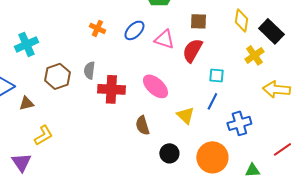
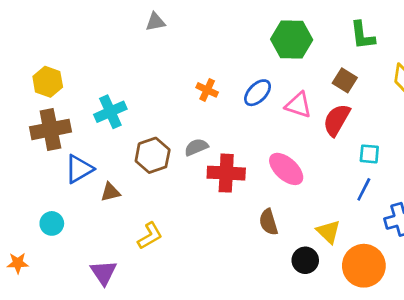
brown square: (198, 21) -> (345, 80), turned 30
gray semicircle: (89, 70) -> (196, 147), turned 60
yellow triangle: (185, 115) -> (328, 232), moved
yellow L-shape: (43, 135) -> (150, 236), moved

